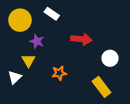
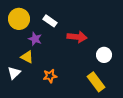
white rectangle: (52, 14) -> (50, 21), moved
yellow triangle: (28, 60) -> (27, 57), turned -32
orange star: (59, 73) -> (50, 76), moved

